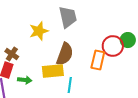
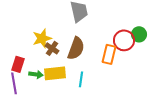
yellow star: (39, 31) -> (42, 38), moved
brown cross: (12, 54) -> (52, 48), moved
yellow rectangle: (53, 71) -> (55, 73), moved

